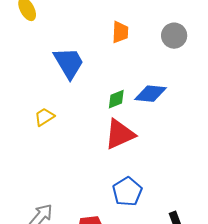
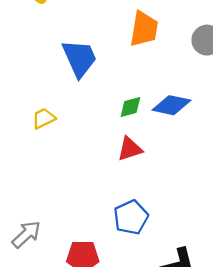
orange trapezoid: (120, 32) -> (144, 29), size x1.4
red triangle: (120, 134) -> (130, 149), size x0.7

